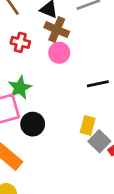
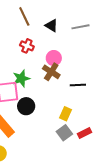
brown cross: (57, 30) -> (51, 72), moved
gray square: (99, 141) -> (64, 133), moved

